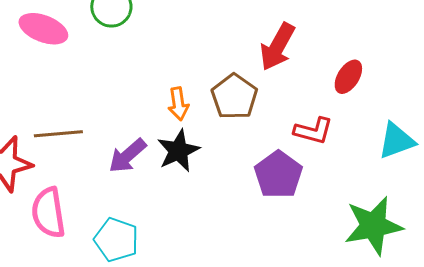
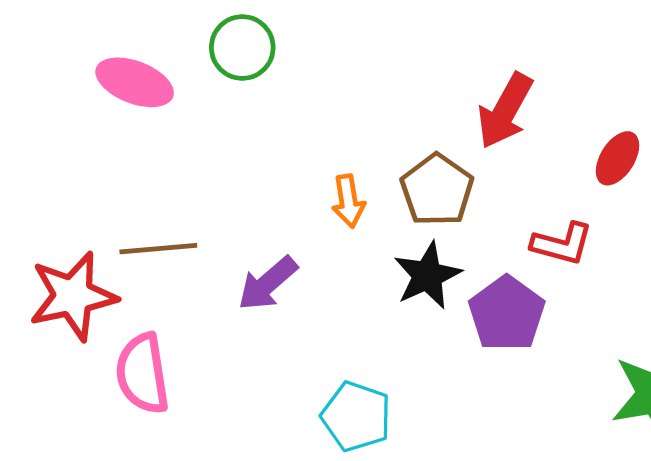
black star: (178, 151) -> (427, 275), moved
cyan pentagon: (116, 240) -> (356, 416), moved

